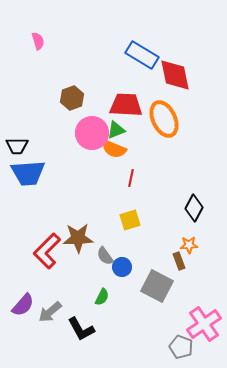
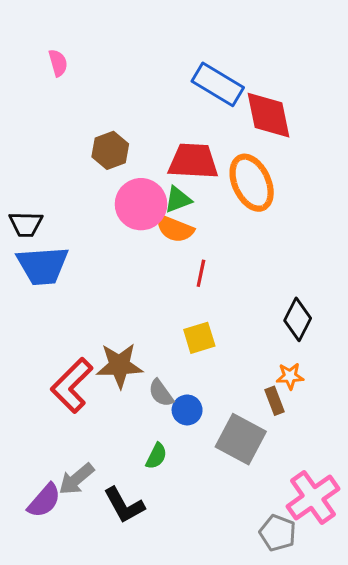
purple semicircle: (23, 305) -> (44, 501), moved

